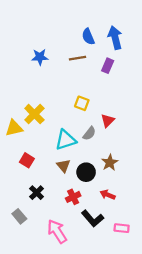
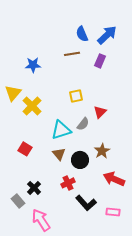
blue arrow: (115, 38) -> (107, 35), turned 60
blue star: (40, 57) -> (33, 65), moved
yellow square: (82, 103) -> (76, 96), turned -32
yellow triangle: (14, 128) -> (13, 93), moved, turned -36
black cross: (37, 193) -> (34, 188), moved
red arrow: (108, 195) -> (114, 179), moved, size x1.5
pink arrow: (57, 231) -> (41, 220), moved

